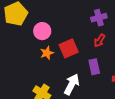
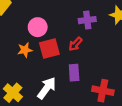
pink circle: (42, 31) -> (38, 27), moved
red arrow: (100, 41) -> (75, 44), moved

